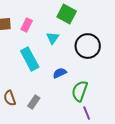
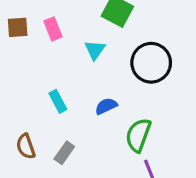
pink rectangle: (27, 25) -> (53, 29), turned -48
cyan rectangle: (30, 59) -> (58, 101), moved, size x0.6

